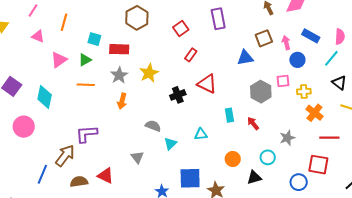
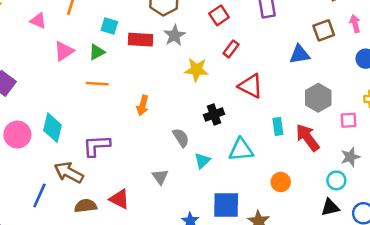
pink arrow: (286, 43) -> (355, 24), moved
yellow star: (149, 73) -> (196, 70), moved, turned 30
gray star: (119, 75) -> (174, 35), moved
pink square: (283, 81) -> (349, 120), moved
black cross: (178, 95) -> (214, 114), moved
cyan diamond: (45, 97) -> (52, 128), moved
red arrow: (253, 123) -> (308, 138), size x1.6
gray semicircle: (153, 126) -> (181, 138), turned 35
cyan triangle: (201, 134) -> (241, 150), size x1.5
brown arrow: (65, 156) -> (69, 172), turned -100
cyan circle: (268, 157) -> (336, 180), moved
black triangle: (254, 177) -> (330, 207), moved

